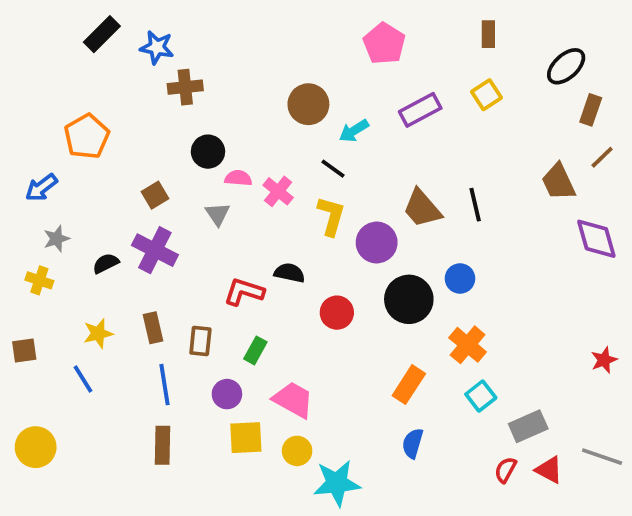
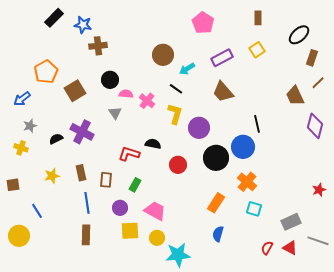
brown square: (155, 195) -> (75, 91), moved, size x1.5
black line: (475, 205) -> (257, 124), moved
brown trapezoid: (422, 208) -> (223, 92), moved
purple diamond: (596, 239) -> (315, 126), turned 30
blue circle: (460, 278) -> (243, 147), size x1.5
blue line: (83, 379) -> (37, 211), moved
cyan square: (481, 396) -> (254, 209), turned -35
gray rectangle: (528, 426) -> (291, 222), moved

